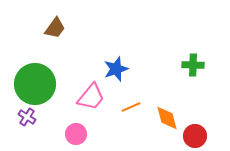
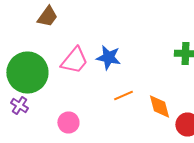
blue star: (116, 69) -> (108, 58), turned 30
pink trapezoid: (91, 97) -> (74, 60), moved

